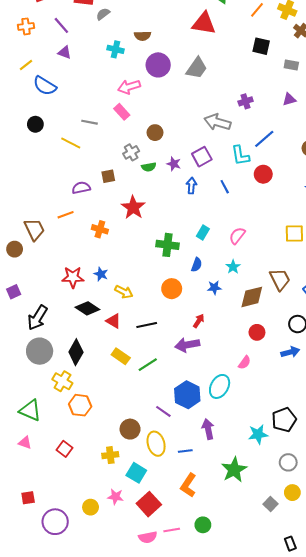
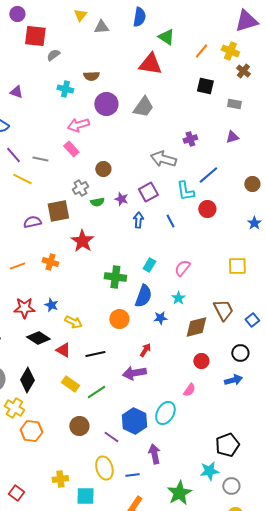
purple line: (61, 25) -> (13, 155), moved
brown square: (108, 176) -> (58, 211), size x1.6
orange line: (66, 215) -> (17, 266), moved
blue semicircle: (197, 265) -> (143, 296), size x1.6
brown circle: (130, 429) -> (79, 426), moved
cyan star: (258, 434) -> (209, 471), moved
red square: (65, 449) -> (16, 493), moved
cyan square: (136, 473) -> (85, 496), turned -30

